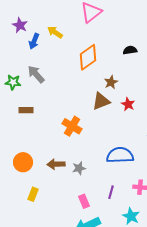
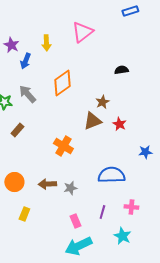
yellow arrow: (55, 32) -> (46, 43), moved, turned -126
orange diamond: (88, 57) -> (62, 83), moved
brown rectangle: (26, 110) -> (17, 130), turned -48

